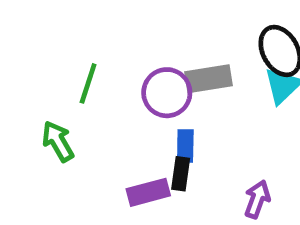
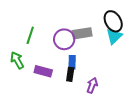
purple rectangle: (148, 192) -> (43, 71), moved, turned 30
purple arrow: (257, 199) -> (92, 85), moved

